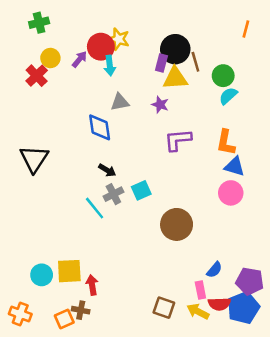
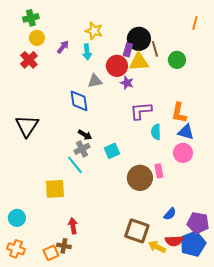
red circle: (101, 47) -> (117, 66), moved
yellow circle: (50, 58) -> (37, 38), moved
cyan semicircle: (228, 96) -> (156, 132), moved, turned -49
gray cross: (113, 194) -> (82, 149), moved
yellow square: (69, 271) -> (55, 189), moved
cyan circle: (42, 275) -> (17, 218), moved
pink rectangle: (200, 290) -> (159, 171), moved
brown square: (164, 308) -> (137, 231), moved, size x1.4

